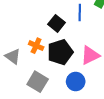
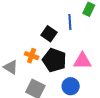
black pentagon: (60, 52) -> (54, 60), turned -30
pink triangle: (90, 55) -> (82, 61), turned 30

